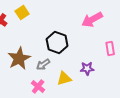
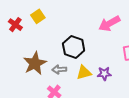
gray arrow: (43, 64) -> (59, 70), turned 32
yellow triangle: (64, 78) -> (84, 73), moved

